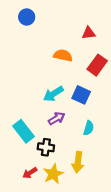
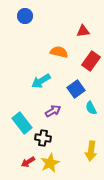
cyan arrow: (53, 94) -> (41, 81), moved
blue square: (81, 95) -> (76, 89), turned 30
cyan semicircle: (89, 128) -> (91, 108), moved, turned 136
yellow arrow: (78, 162) -> (91, 151), moved

